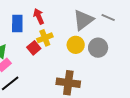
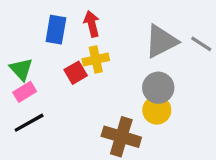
yellow circle: (76, 45) -> (157, 110), moved
gray circle: (98, 48) -> (158, 88), moved

